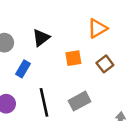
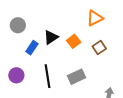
black triangle: (41, 38) -> (51, 37), moved
orange square: (73, 58) -> (74, 41), turned -32

